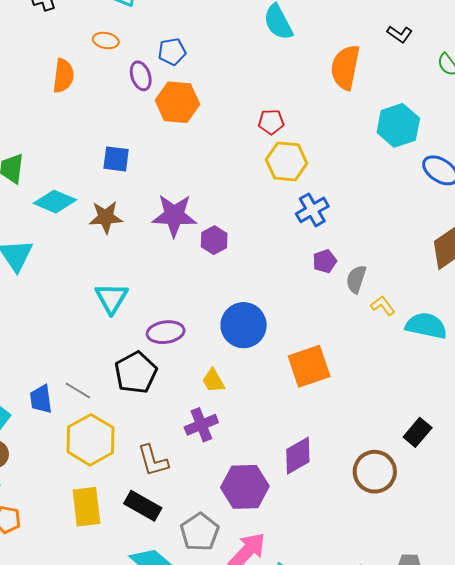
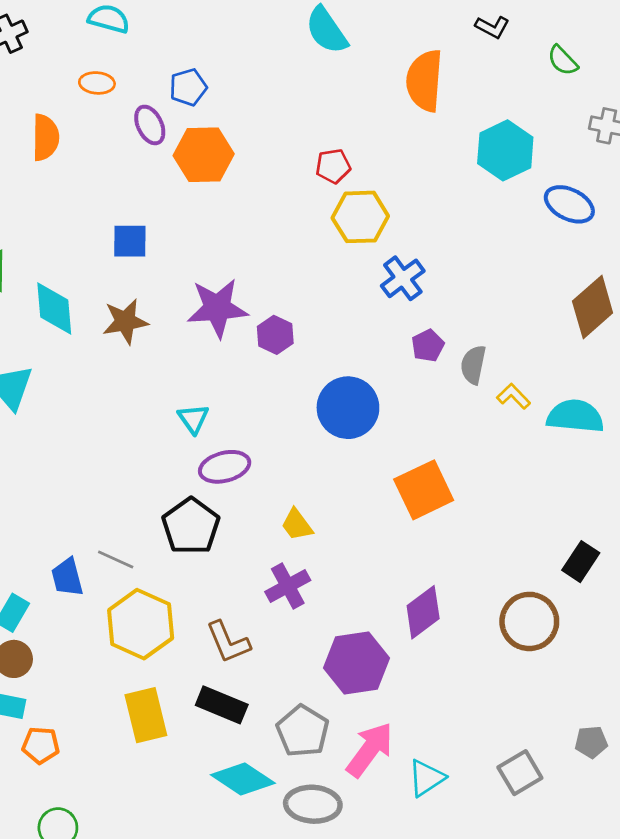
cyan diamond: (55, 202) -> (54, 308), turned 69
cyan triangle: (111, 298) -> (193, 419), moved, size x0.7
blue circle: (244, 325) -> (348, 408), moved

